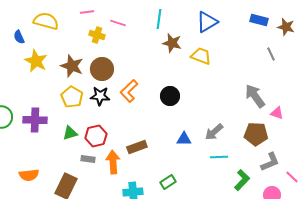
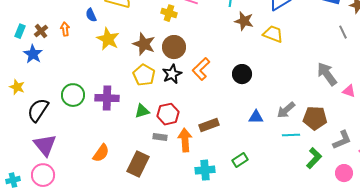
black star: (100, 96) -> (172, 74), turned -30
brown pentagon: (256, 134) -> (315, 118), moved
orange semicircle: (29, 175) -> (101, 153), turned -48

